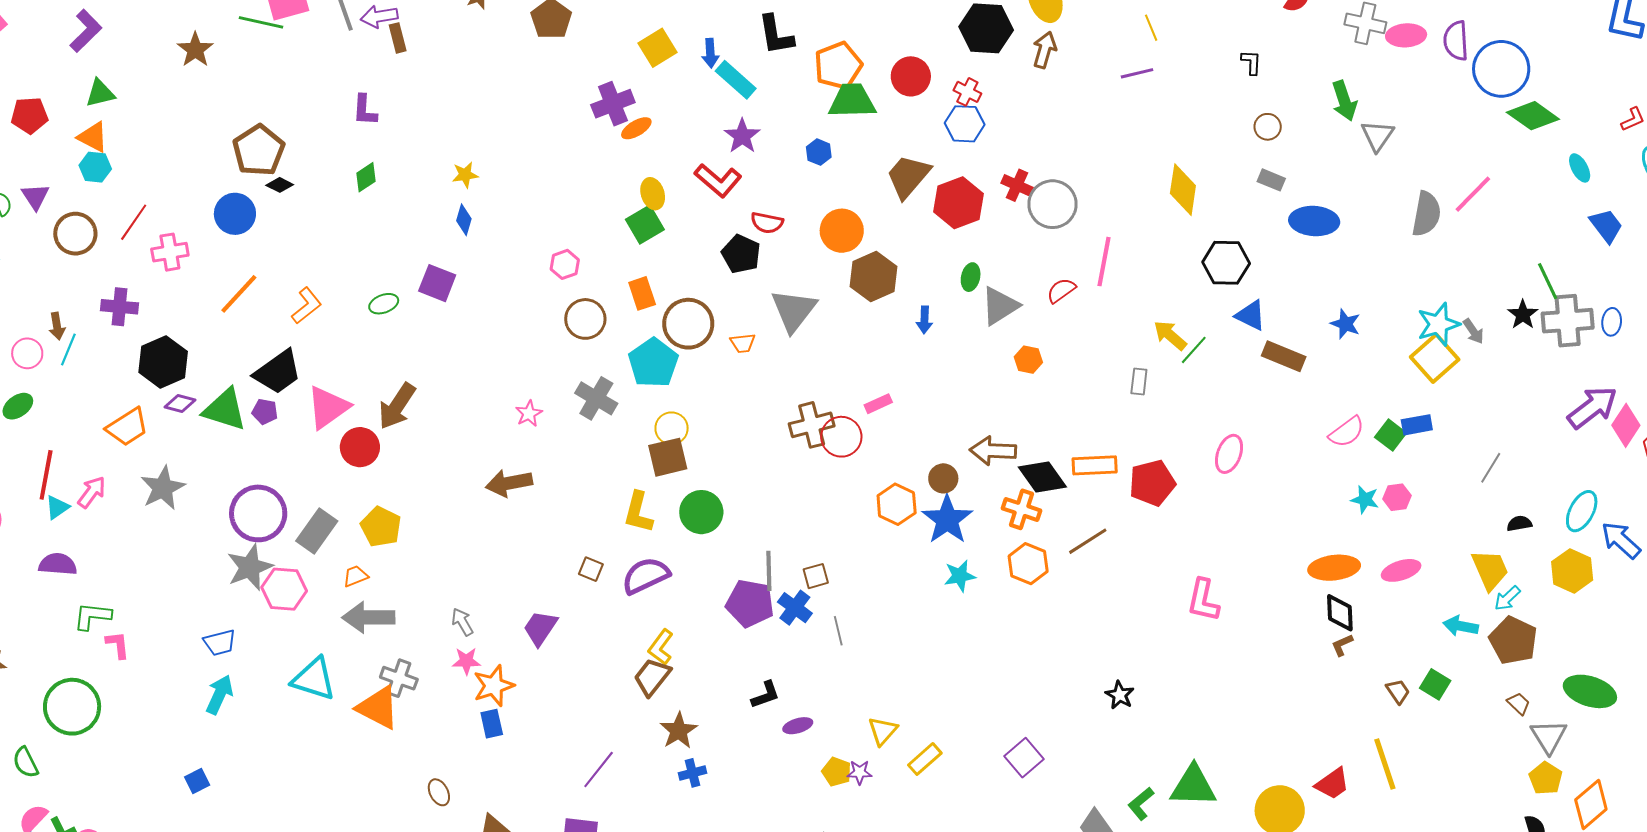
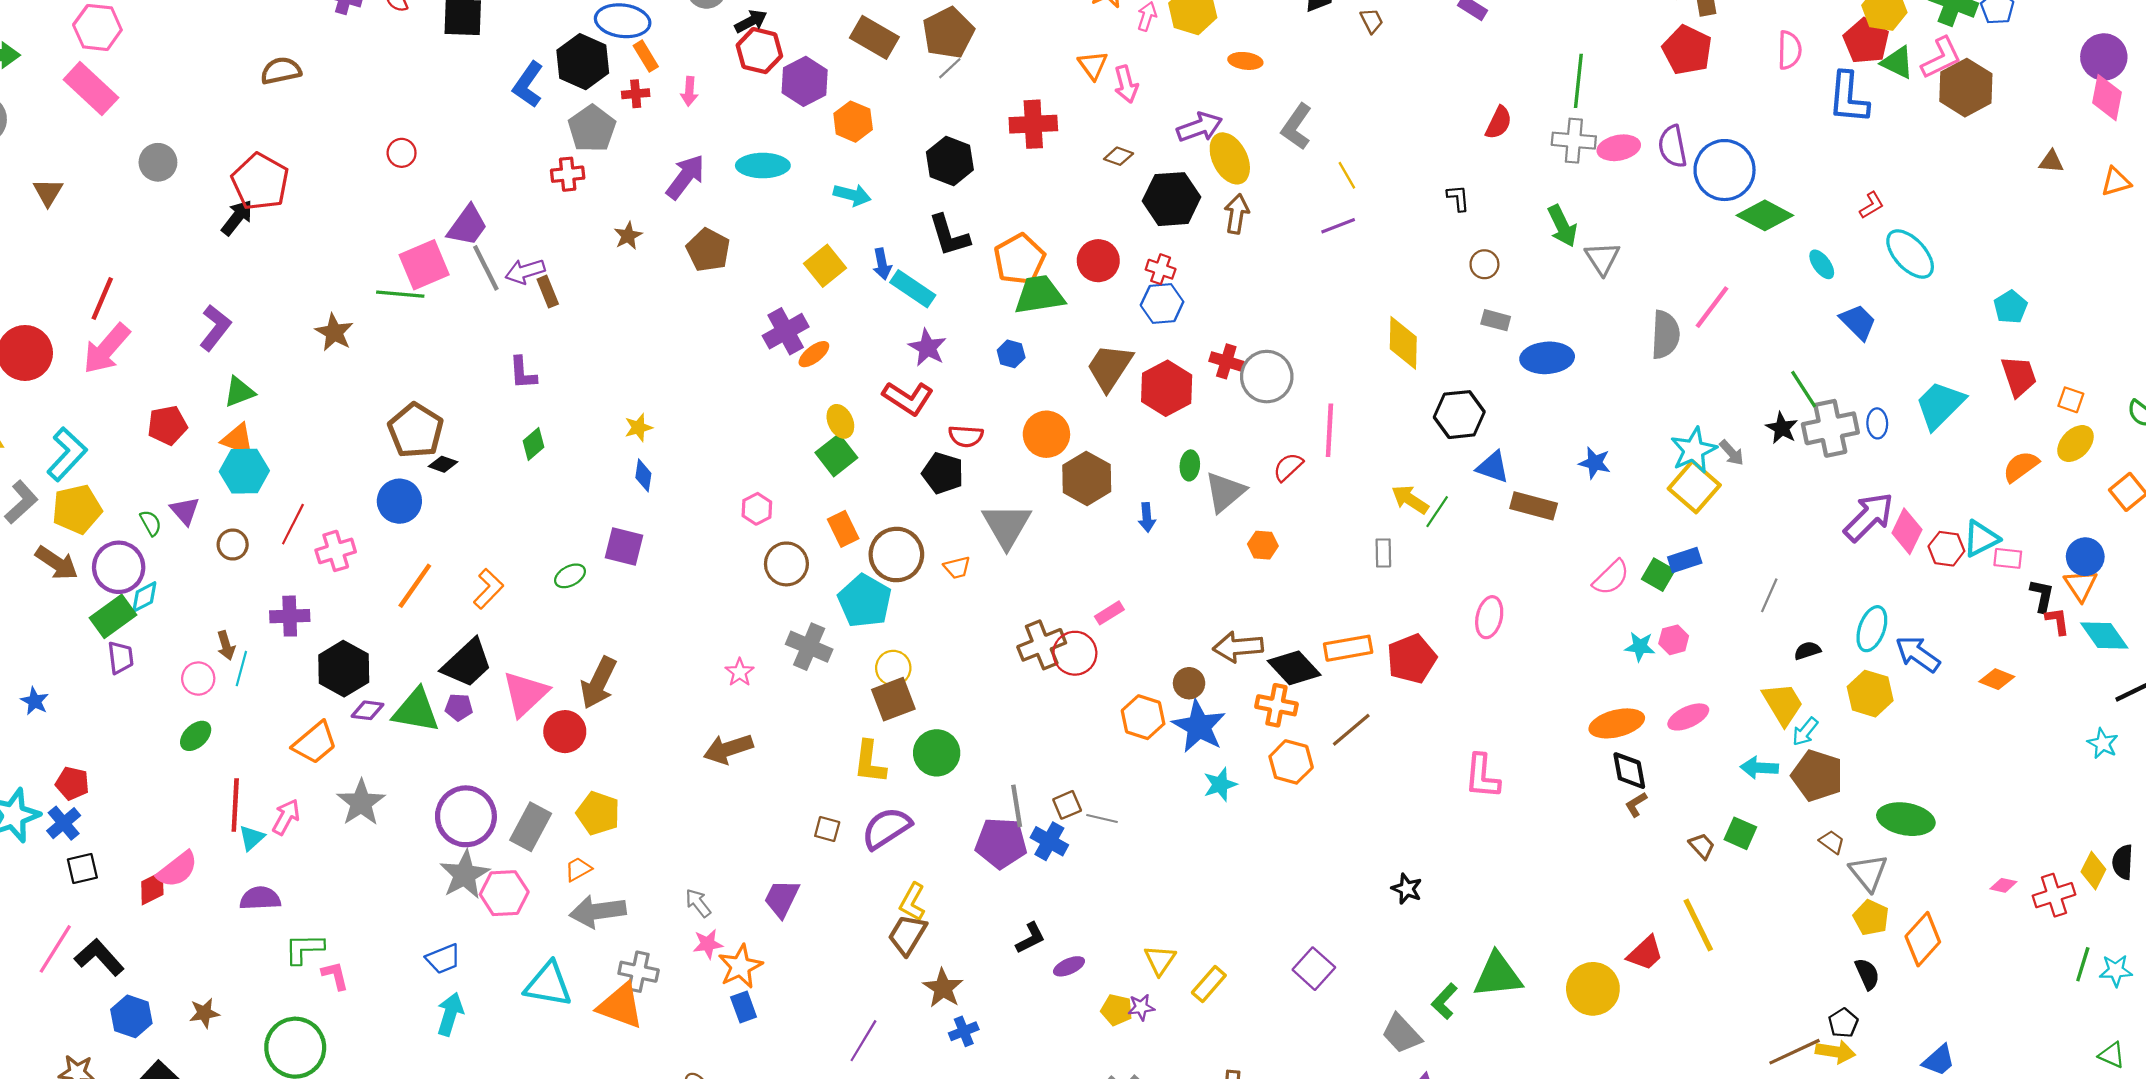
cyan hexagon: (95, 167) -> (244, 471), size x1.4
brown circle: (75, 234) -> (233, 545), size x0.7
gray line: (838, 631) -> (1102, 818), moved, turned -56

